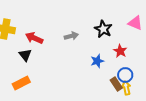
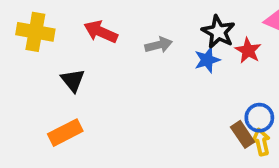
red arrow: (34, 38) -> (101, 32), moved
red star: (120, 51) -> (248, 50), moved
blue star: (97, 61) -> (207, 60), moved

